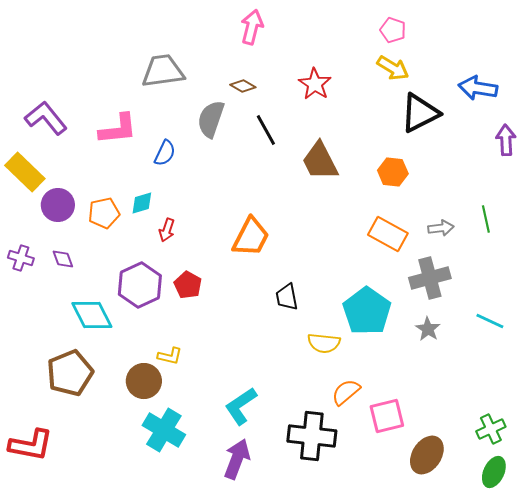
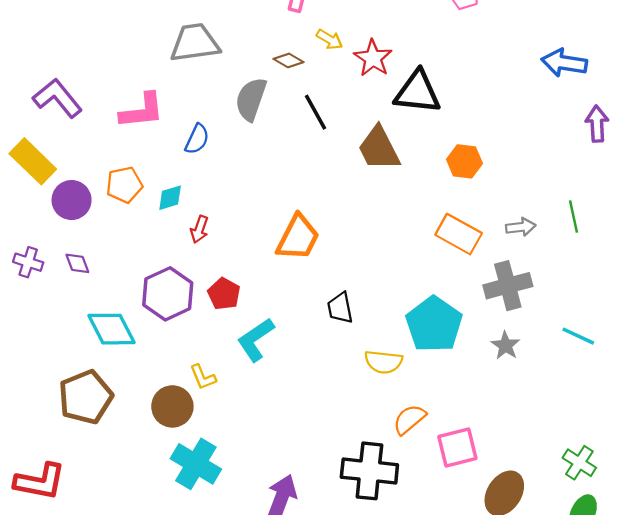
yellow arrow: (393, 68) -> (330, 39), moved, size x0.7
black triangle: (420, 113) -> (418, 92), moved, turned 33
orange pentagon: (104, 213) -> (124, 185), moved
yellow L-shape: (170, 356) -> (203, 377), turned 55
cyan L-shape: (241, 406) -> (256, 340), moved
green cross: (491, 429) -> (579, 463), turned -32

